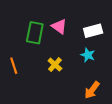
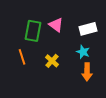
orange line: (14, 66) -> (22, 57), moved
orange arrow: (92, 90) -> (87, 72), moved, turned -36

